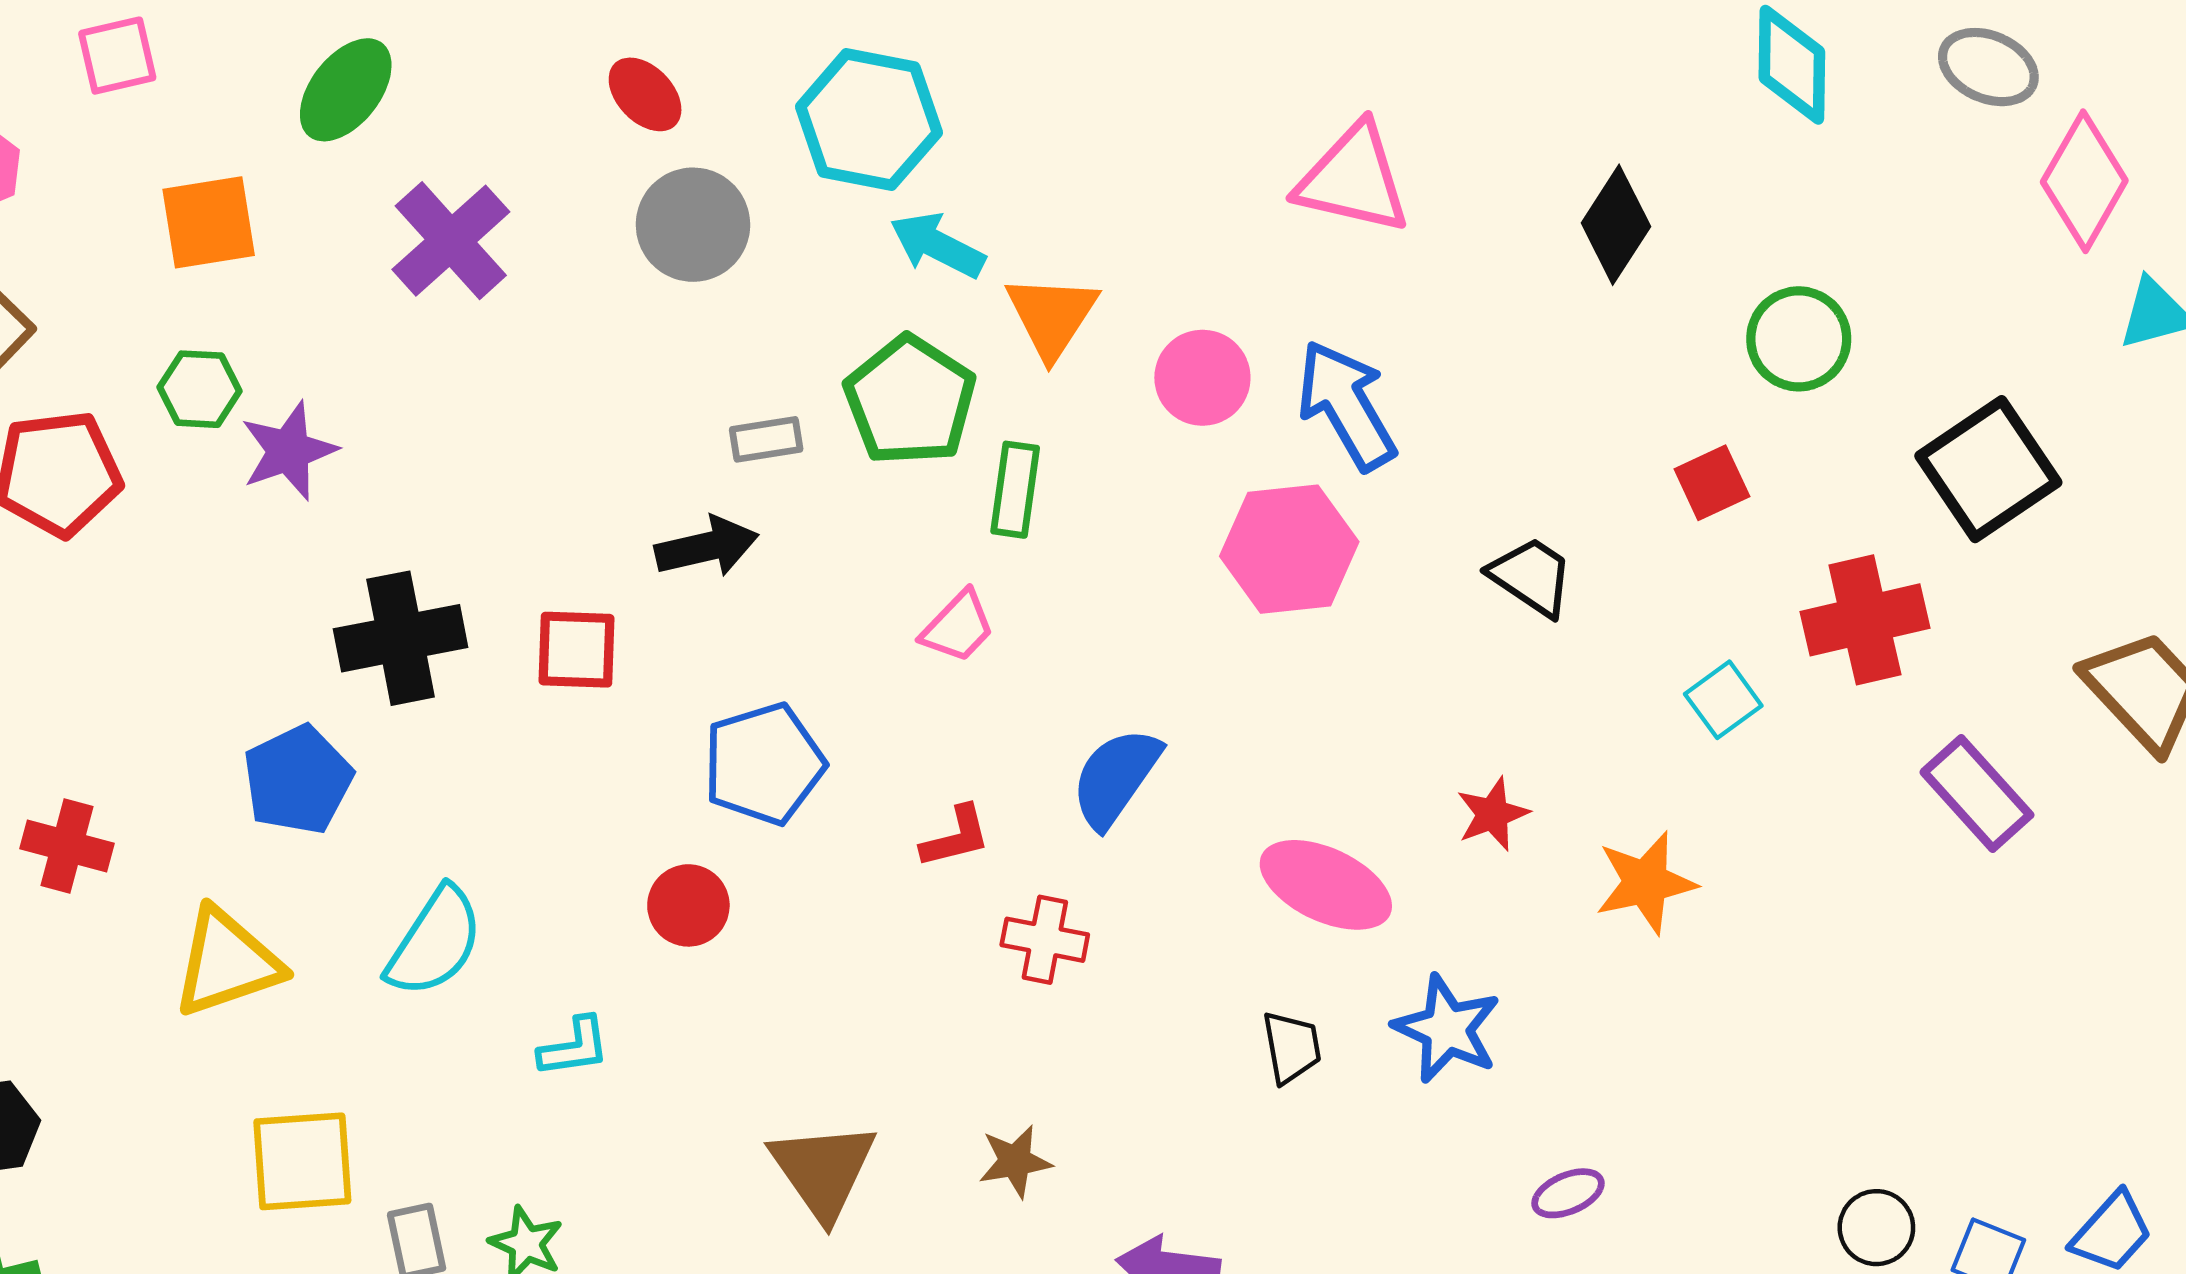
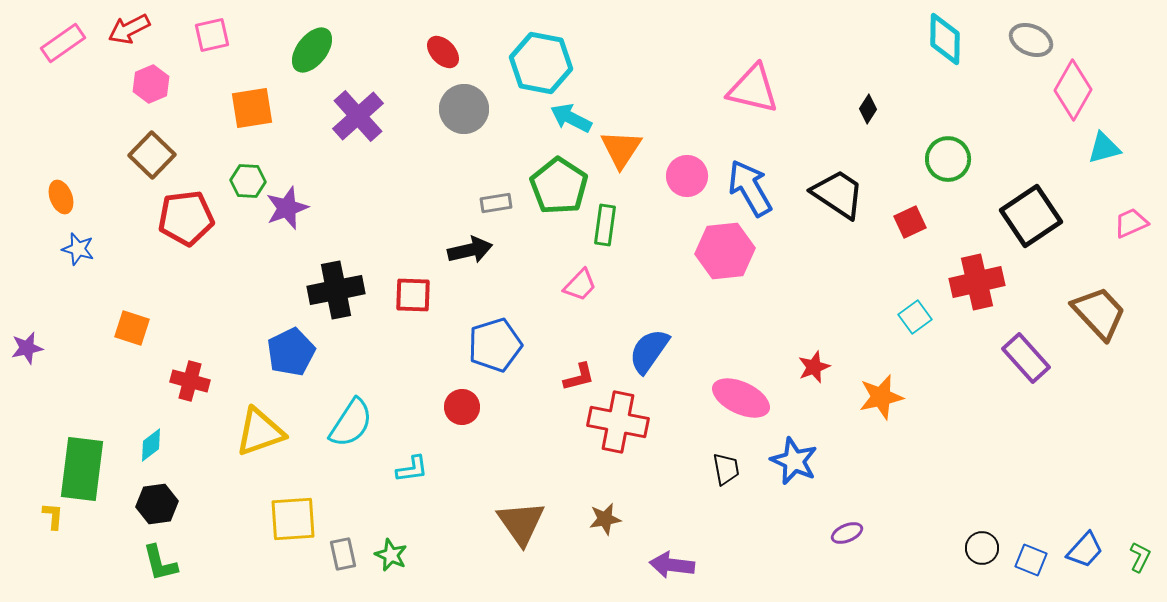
black diamond: (1616, 225) -> (868, 109), size x0.6
black trapezoid: (1531, 576) -> (838, 194), moved, size x1.4
red cross: (1045, 940) -> (618, 422), size x1.6

